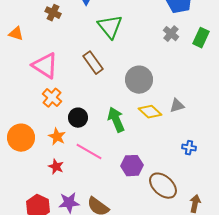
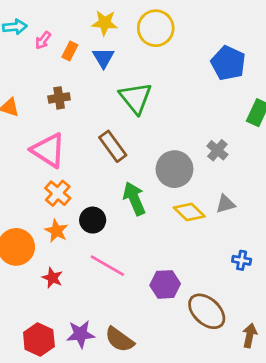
brown cross: (53, 13) -> (59, 98), moved, turned -35
gray cross: (171, 34) -> (217, 150), moved
green arrow: (116, 120) -> (134, 199), moved
orange star: (57, 137) -> (56, 231), moved
red star: (56, 167) -> (52, 278), moved

